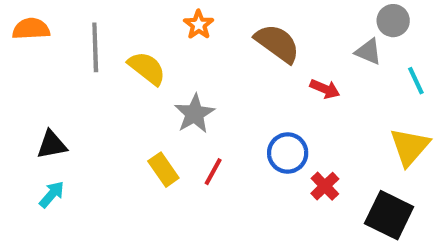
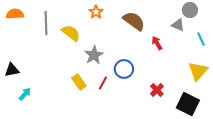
red arrow: (325, 89) -> (157, 43), turned -144
black triangle: (52, 145) -> (12, 70), moved
blue circle: (288, 153) -> (124, 69), moved

